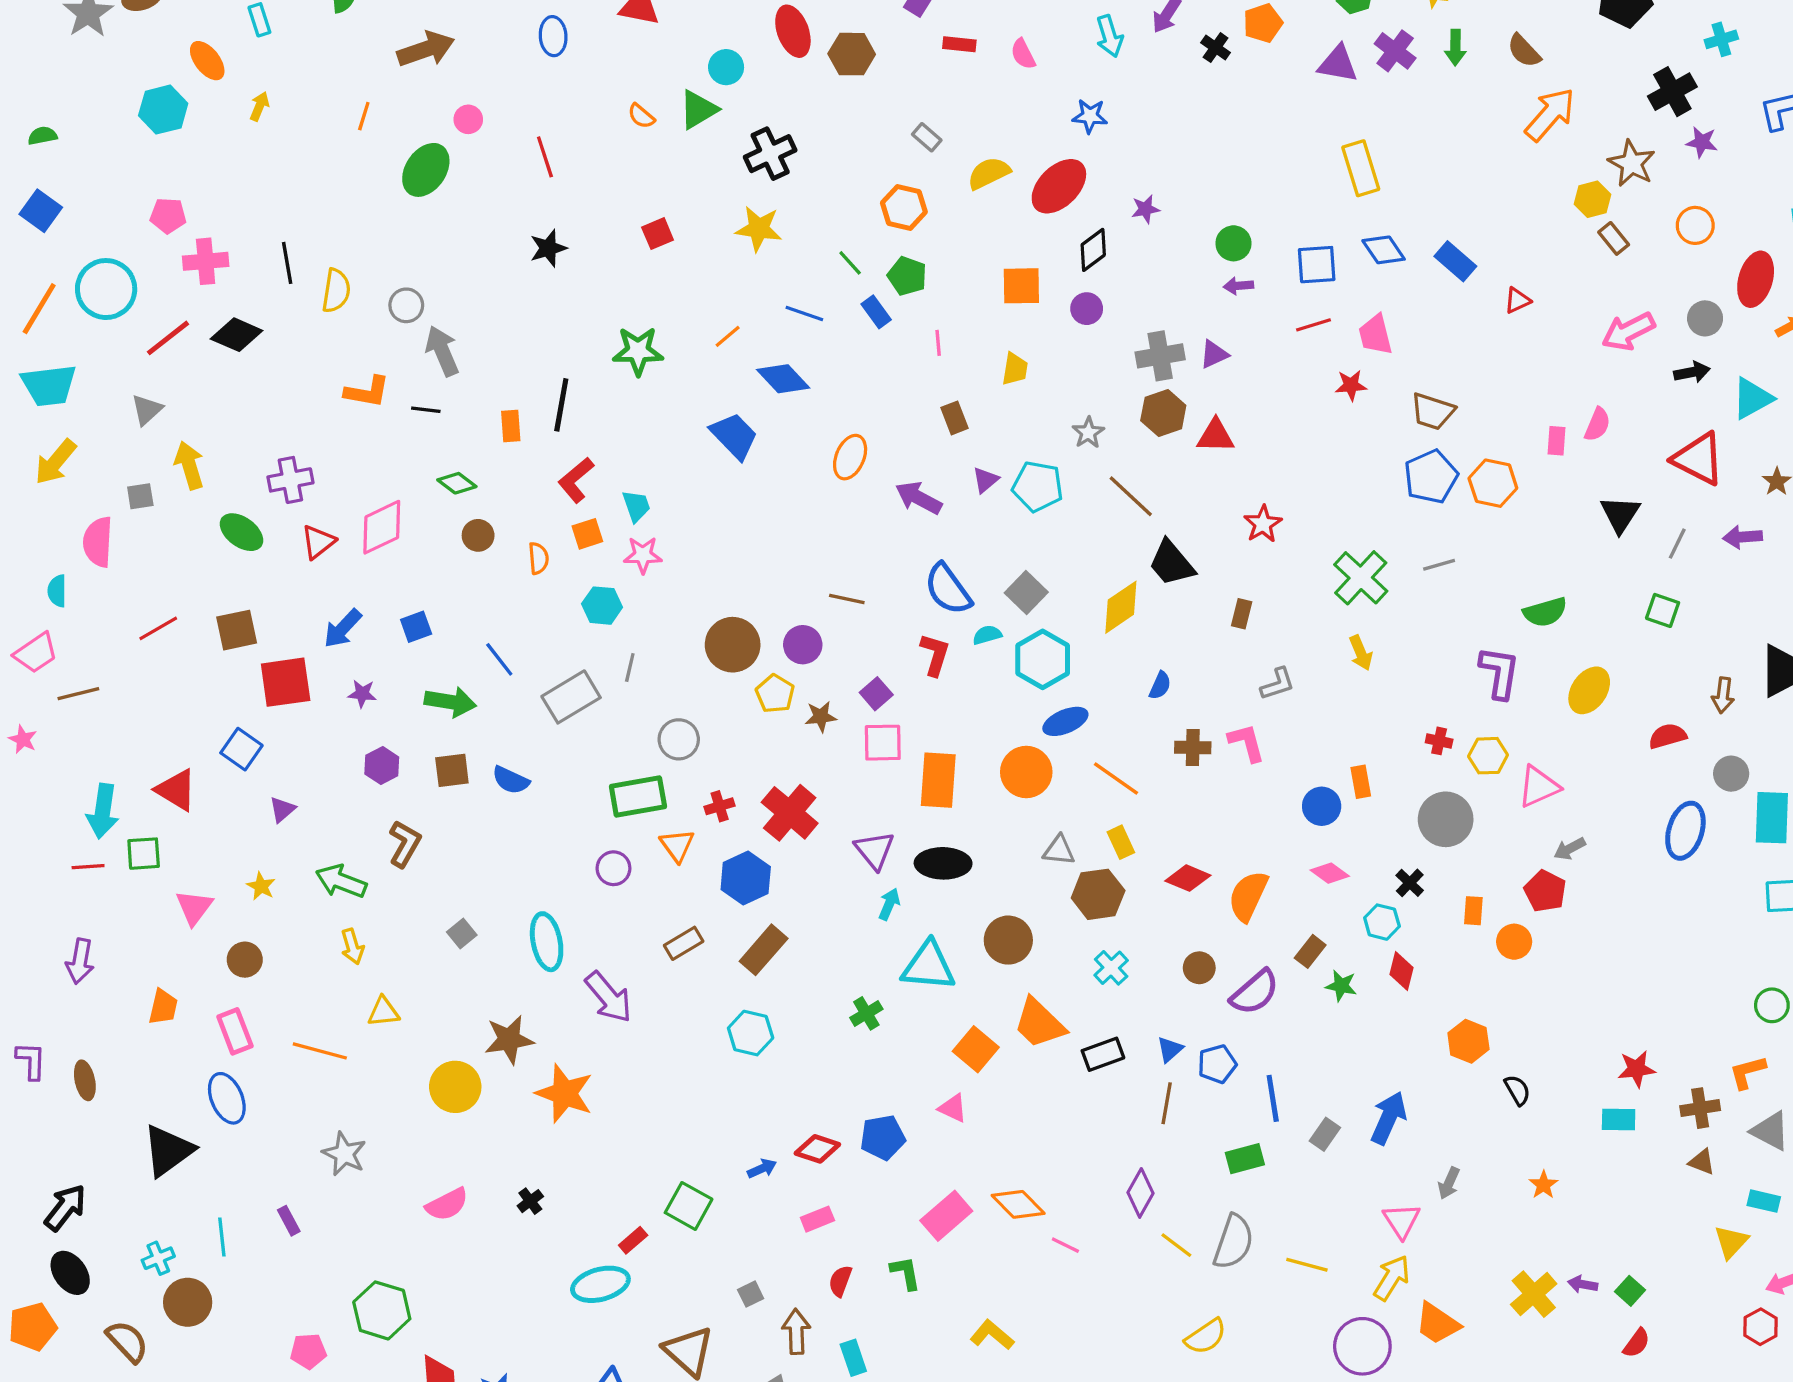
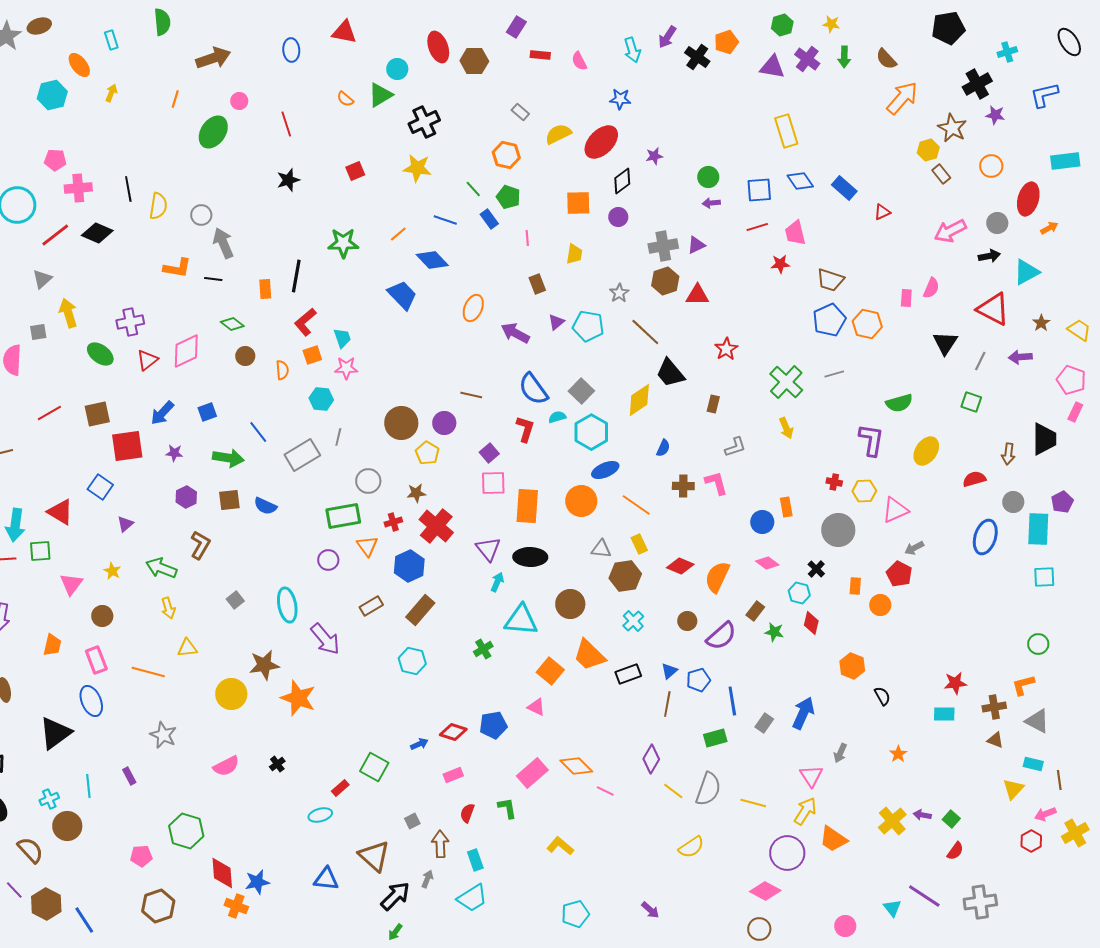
black cross: (1216, 48) -> (697, 57), size x1.4
brown star: (821, 717) -> (416, 493), moved
cyan ellipse: (600, 1284) -> (320, 815), size x0.7

